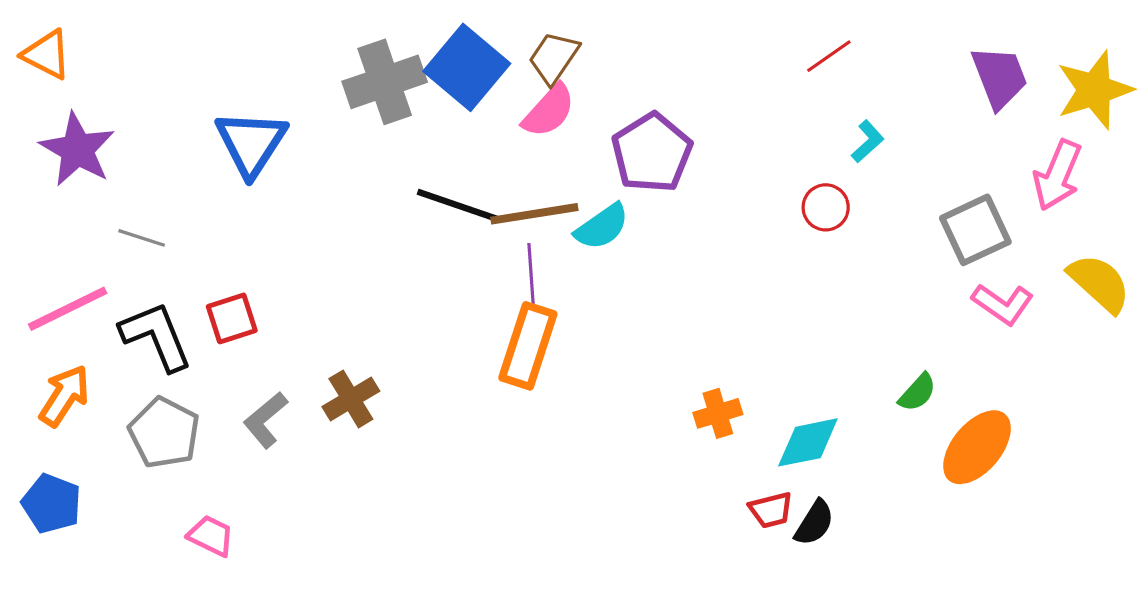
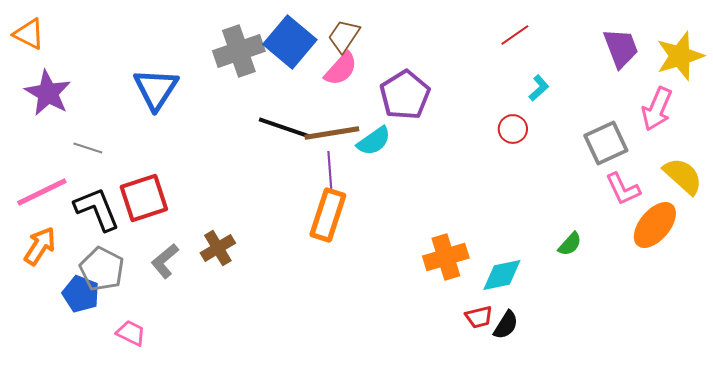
pink L-shape: (1003, 304) -> (623, 189), turned 30
red square: (232, 318) -> (144, 198), size x1.5
orange cross: (718, 413) -> (446, 257), size x1.5
orange ellipse: (977, 447) -> (655, 225), moved
blue pentagon: (52, 504) -> (81, 294), moved

